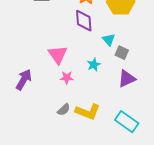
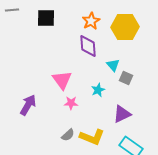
purple triangle: (127, 79) -> (122, 114), moved

